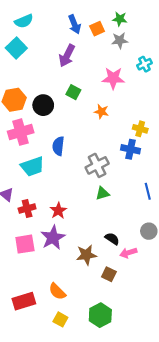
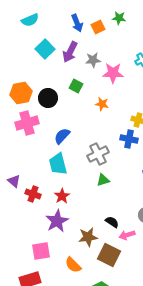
gray star: (120, 40) -> (93, 60), moved
cyan square: (16, 48) -> (45, 49), moved
blue semicircle: (58, 146) -> (62, 136), turned 36
cyan trapezoid: (32, 166) -> (58, 164), moved, turned 95
red cross: (27, 209) -> (33, 194), turned 35
pink square: (25, 244) -> (41, 251), moved
brown square: (109, 274) -> (109, 255), size x1.6
orange semicircle: (57, 291) -> (73, 265), moved

